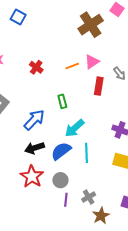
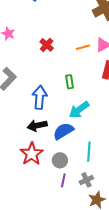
blue arrow: (34, 120) -> (40, 97), turned -45
cyan line: (86, 153) -> (89, 152), moved

